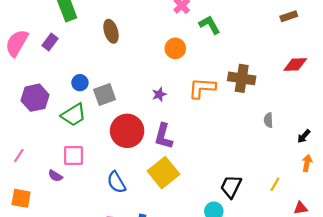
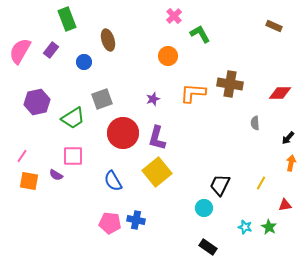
brown rectangle: (289, 16) -> (274, 26), turned 42
red diamond: (295, 64) -> (280, 93), moved
blue circle: (80, 83) -> (84, 62), moved
orange square: (21, 198) -> (29, 181), moved

